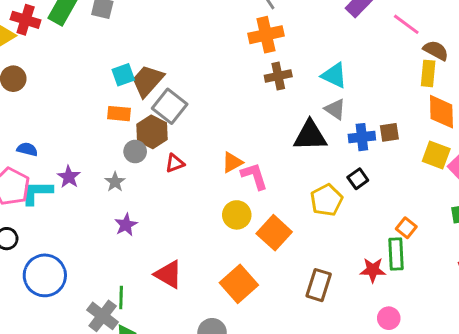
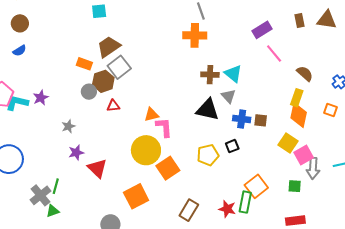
pink line: (406, 24) -> (274, 54), moved
yellow rectangle: (428, 73) -> (297, 98), moved
cyan square: (123, 75) -> (99, 11), moved
brown cross: (278, 76) -> (210, 75), moved
blue semicircle: (27, 149) -> (19, 51), moved, turned 120
gray star: (115, 182) -> (68, 126), moved
yellow circle: (237, 215) -> (146, 150), size x1.5
purple star: (126, 225) -> (76, 153), moved
orange square: (406, 228) -> (256, 186), size x1.6
red triangle: (168, 274) -> (97, 168), moved

